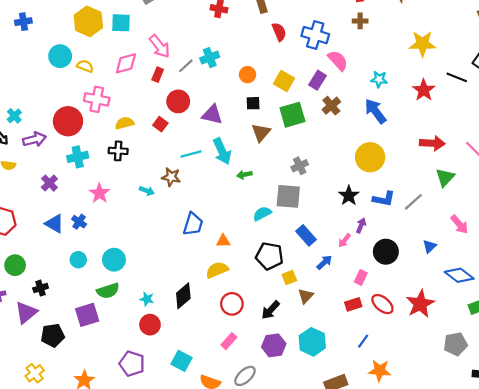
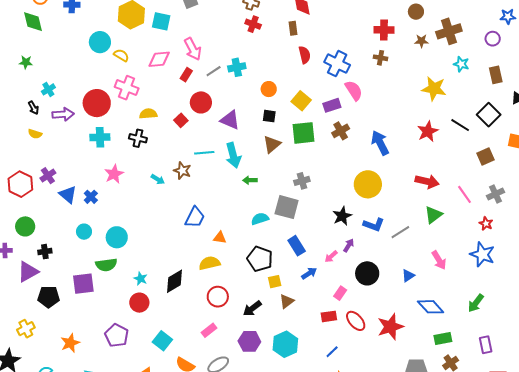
cyan star: (379, 79) -> (461, 64), moved
purple rectangle: (317, 80) -> (332, 105), turned 30
purple cross: (49, 183) -> (48, 176), moved

